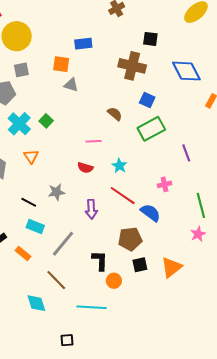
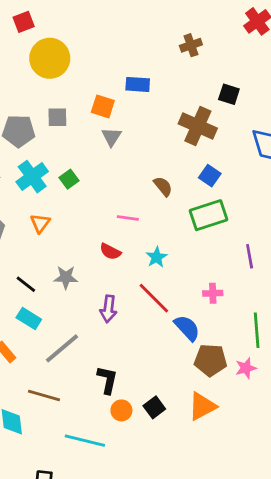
gray square: (21, 70) -> (57, 117), moved
gray triangle: (71, 85) -> (111, 137), turned 35
brown pentagon: (130, 239) -> (211, 360), moved
black square: (140, 265) -> (154, 407), moved, turned -35
brown line: (56, 280) -> (44, 396), turned -40

